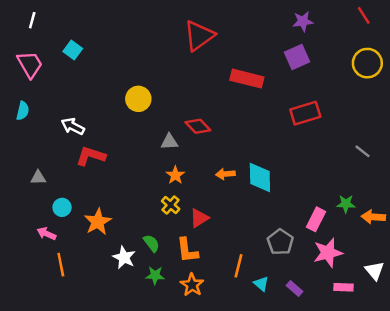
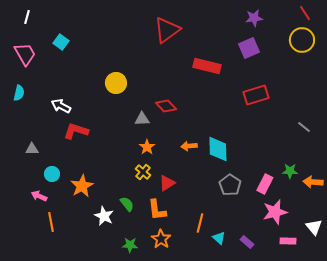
yellow circle: (367, 63) -> (302, 40), moved
gray pentagon: (280, 242) -> (230, 185), moved
green star: (155, 275) -> (130, 245), moved

